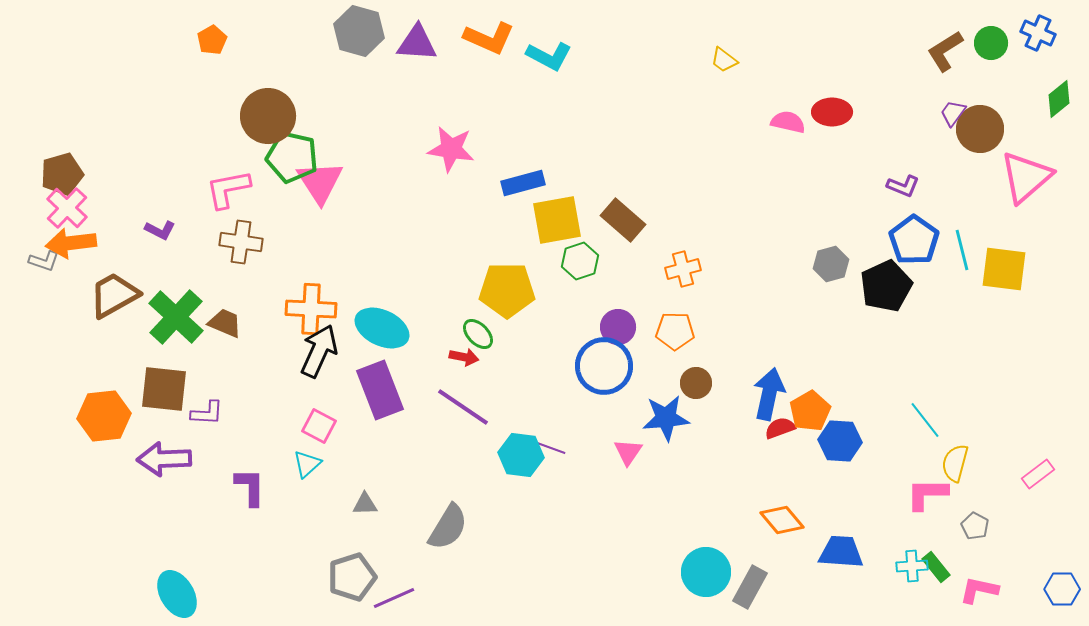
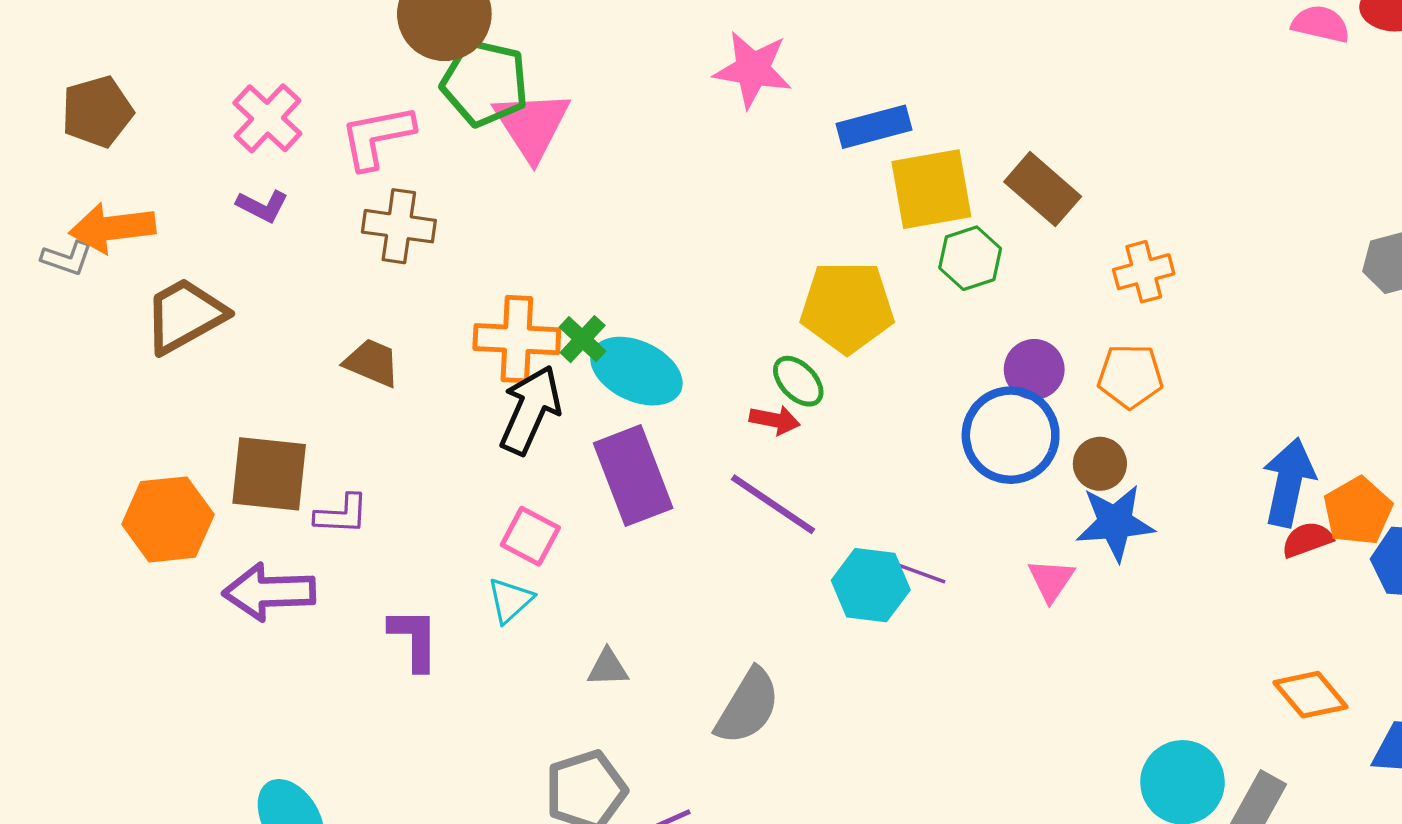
pink cross: (67, 208) -> (267, 118), moved
green cross: (176, 317) -> (583, 339), moved, size x0.5
brown circle: (696, 383) -> (1100, 464), moved

